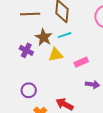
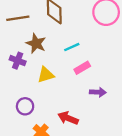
cyan line: (64, 35) -> (72, 47), moved
yellow triangle: (56, 55) -> (46, 75), moved

